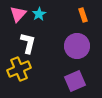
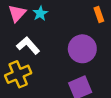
orange rectangle: (83, 15) -> (99, 14), moved
white L-shape: (28, 43) -> (28, 45), turned -55

